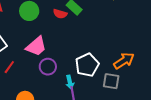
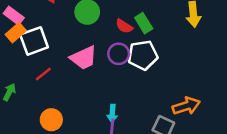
white pentagon: (87, 65) -> (143, 55), moved
purple circle: (48, 67) -> (119, 54), moved

